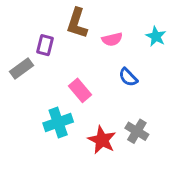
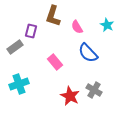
pink semicircle: (112, 39) -> (77, 27), turned 72
blue semicircle: (128, 77) -> (88, 53), size x1.5
cyan cross: (58, 122) -> (19, 84), moved

